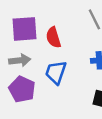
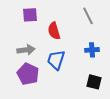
purple square: (24, 29) -> (30, 15), moved, size x0.7

